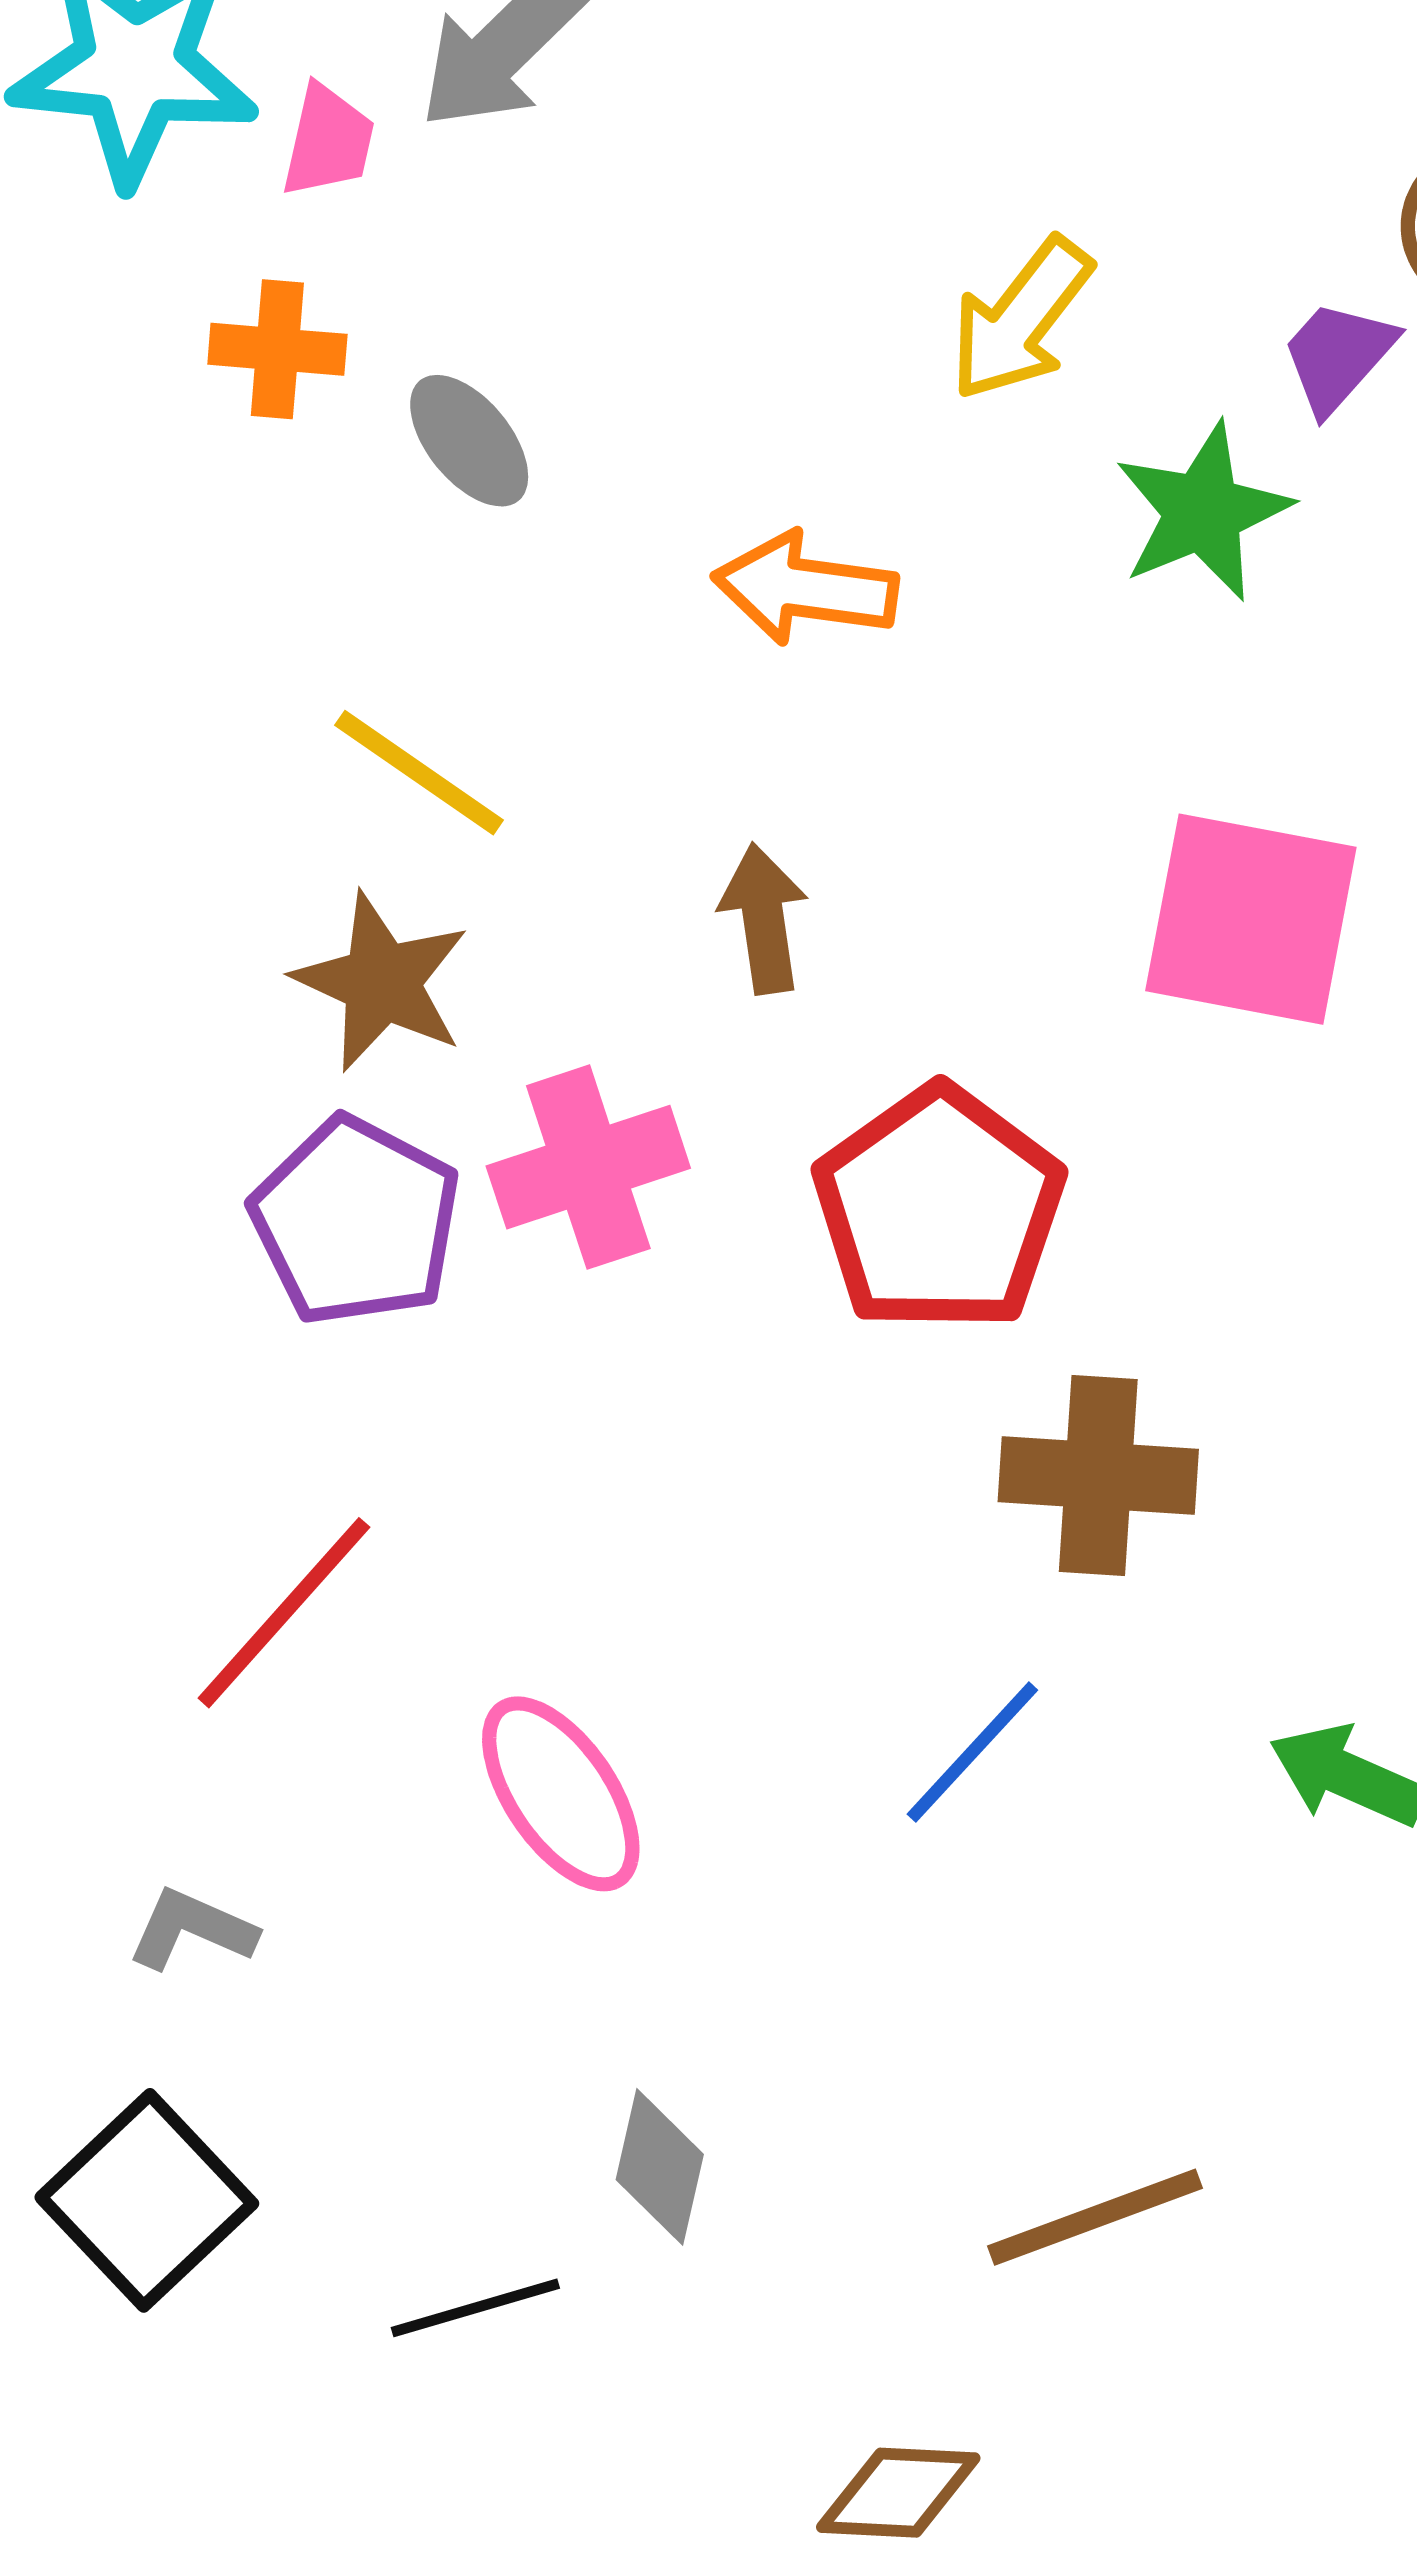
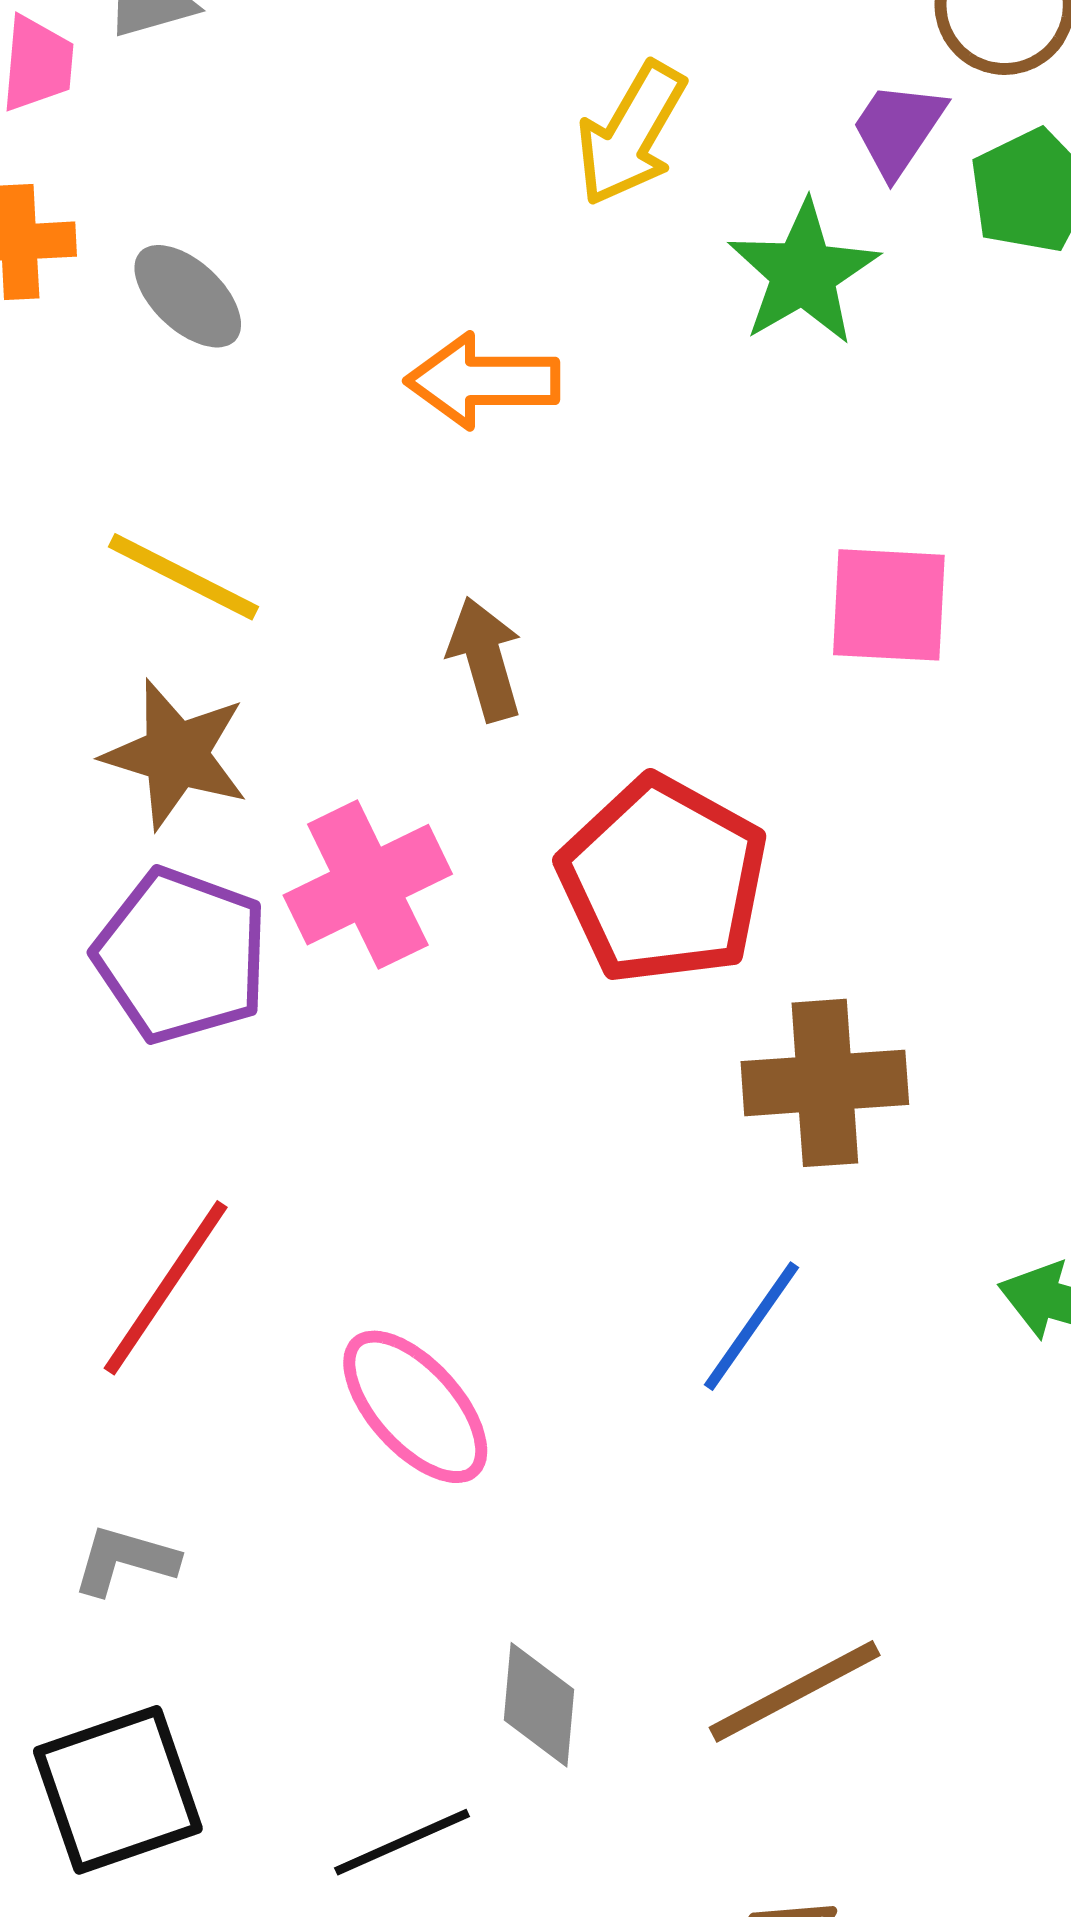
pink square: (1251, 919) -> (889, 605), size x0.7
black square: (147, 2200) -> (118, 1790), turned 32
brown line: (1095, 2217) -> (795, 1691), moved

